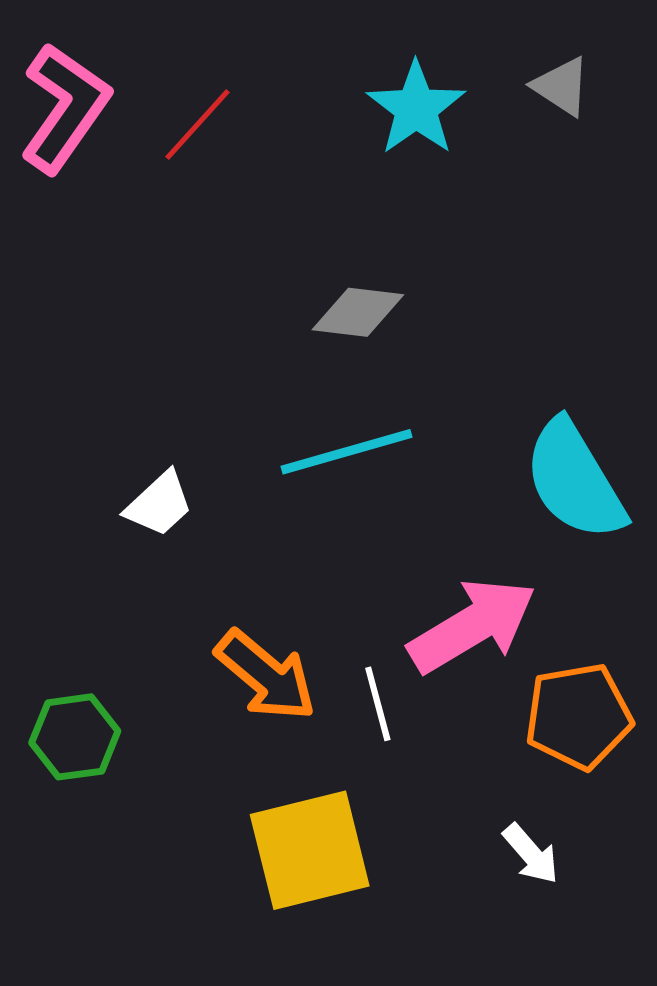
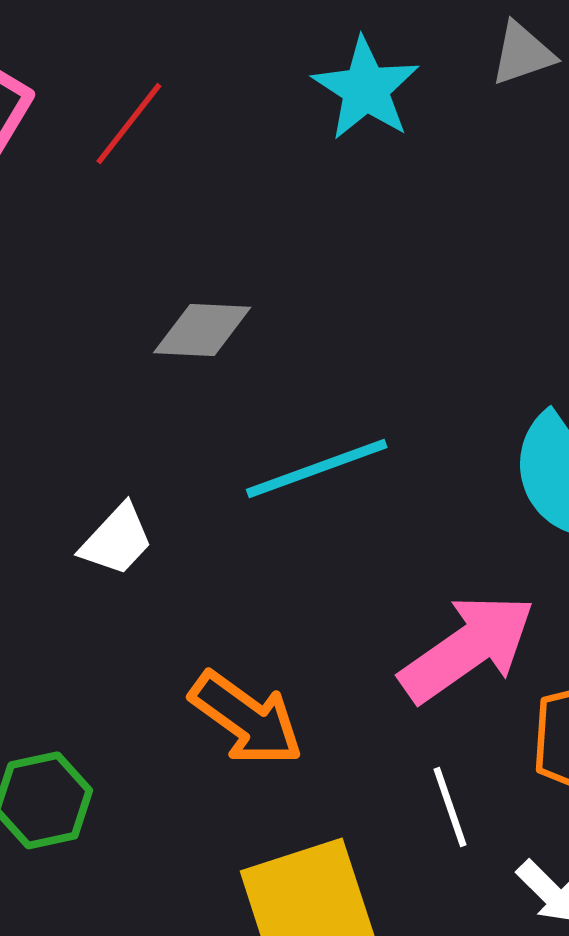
gray triangle: (561, 86) -> (522, 54), turned -48
gray diamond: (358, 312) -> (202, 330), moved
white line: (378, 704) -> (450, 807), moved

